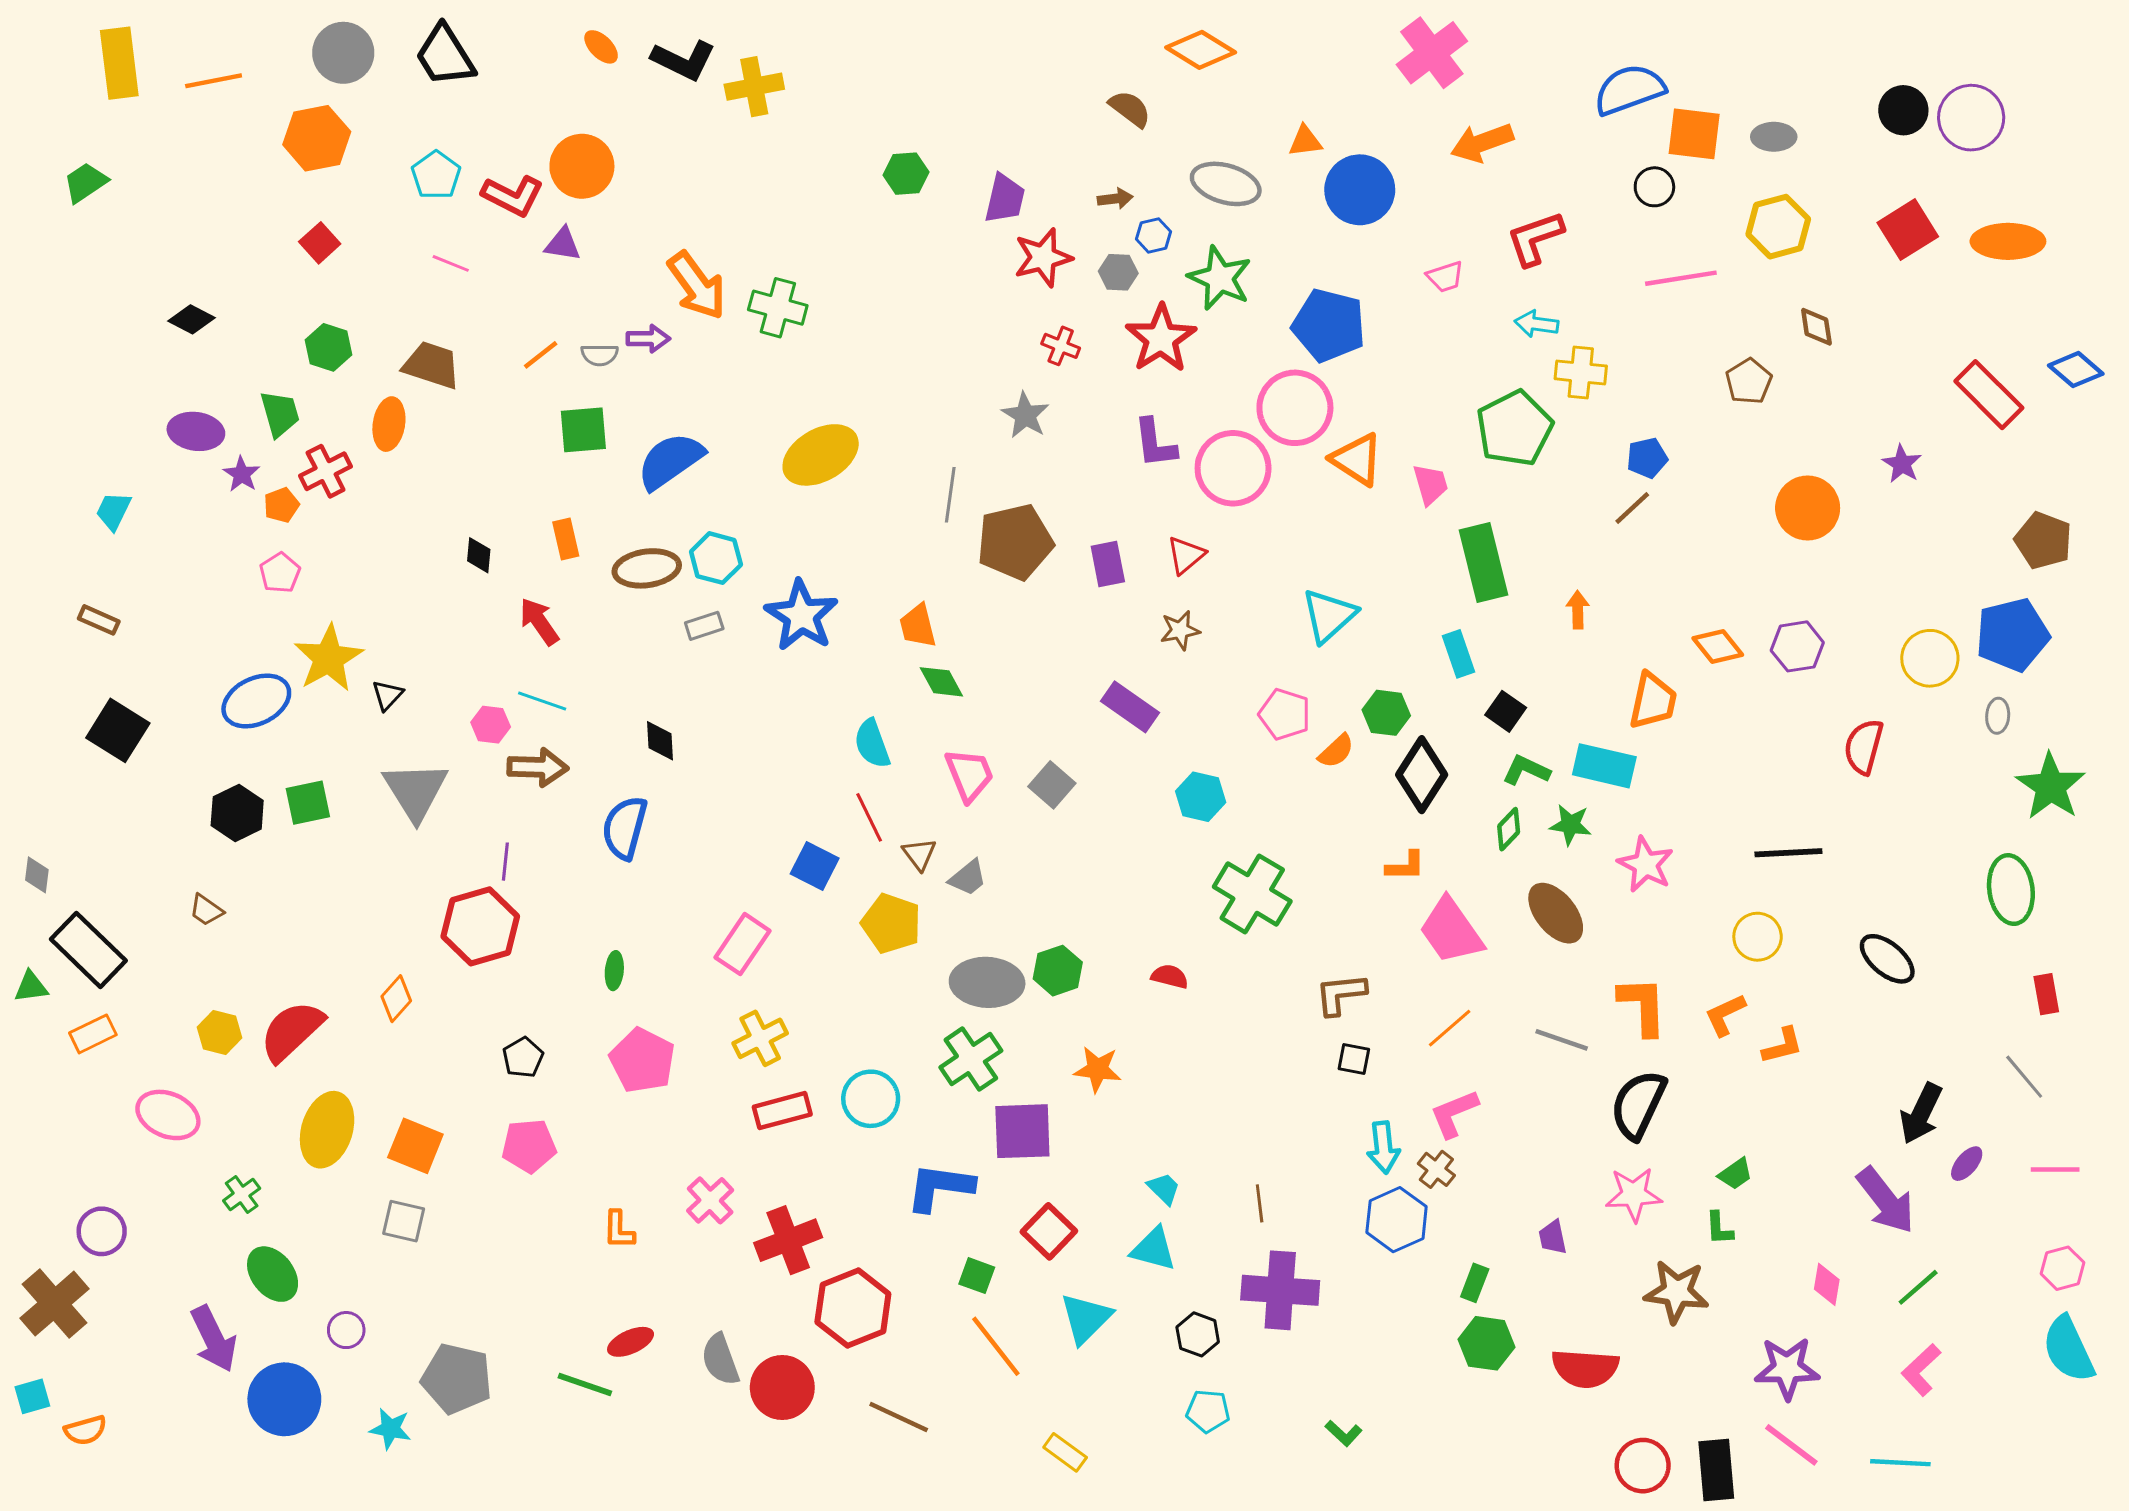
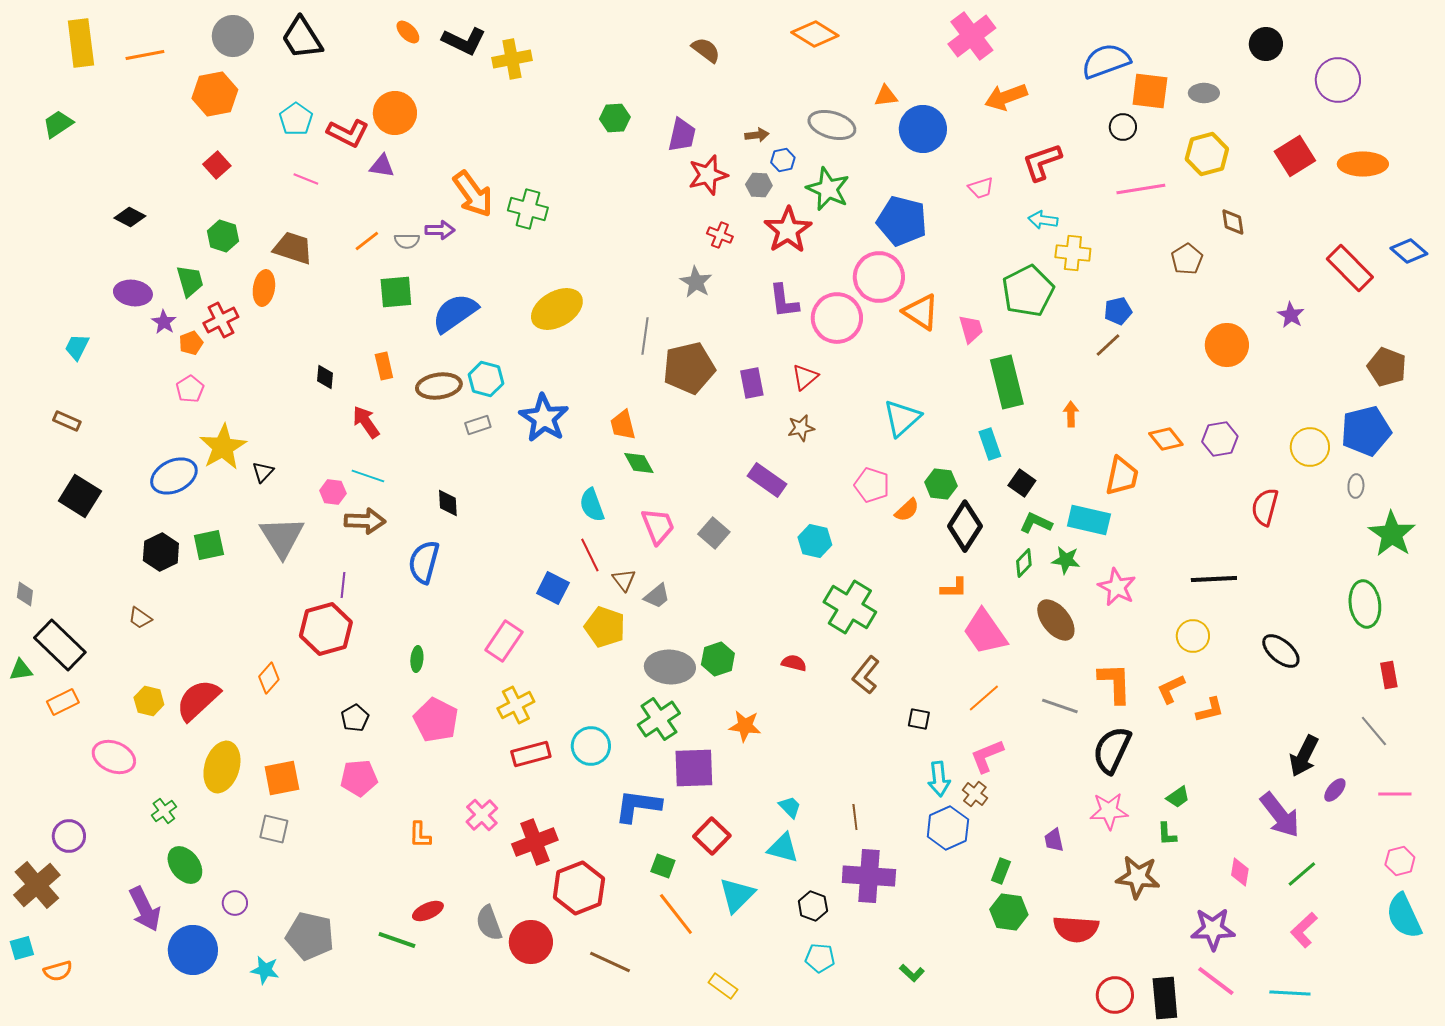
brown semicircle: (1130, 109) -> (706, 50), moved
black circle: (1903, 110) -> (1266, 44), moved
brown L-shape: (1341, 994) -> (866, 675), moved, turned -45
orange square: (415, 1146) -> (282, 778), turned -33

